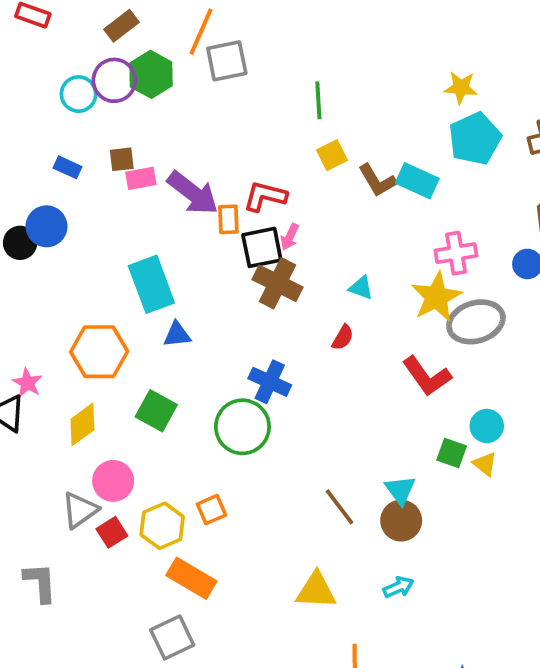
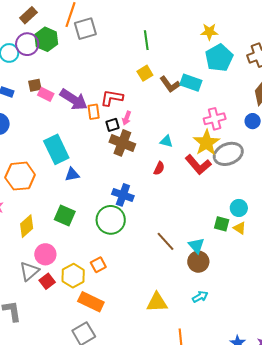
green line: (318, 100) -> (146, 40), moved
pink rectangle: (141, 178) -> (46, 94), turned 42
black square: (262, 247) -> (113, 125), size x0.6
orange hexagon: (99, 352) -> (20, 176), moved
red L-shape: (427, 376) -> (198, 165), moved
brown line: (340, 507) -> (166, 241), moved

